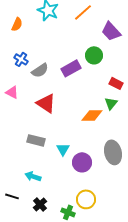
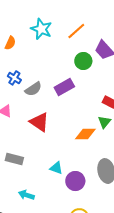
green circle: (94, 55) -> (83, 61), moved
gray rectangle: (36, 140) -> (14, 159), moved
cyan triangle: (63, 149) -> (56, 168), turned -40

